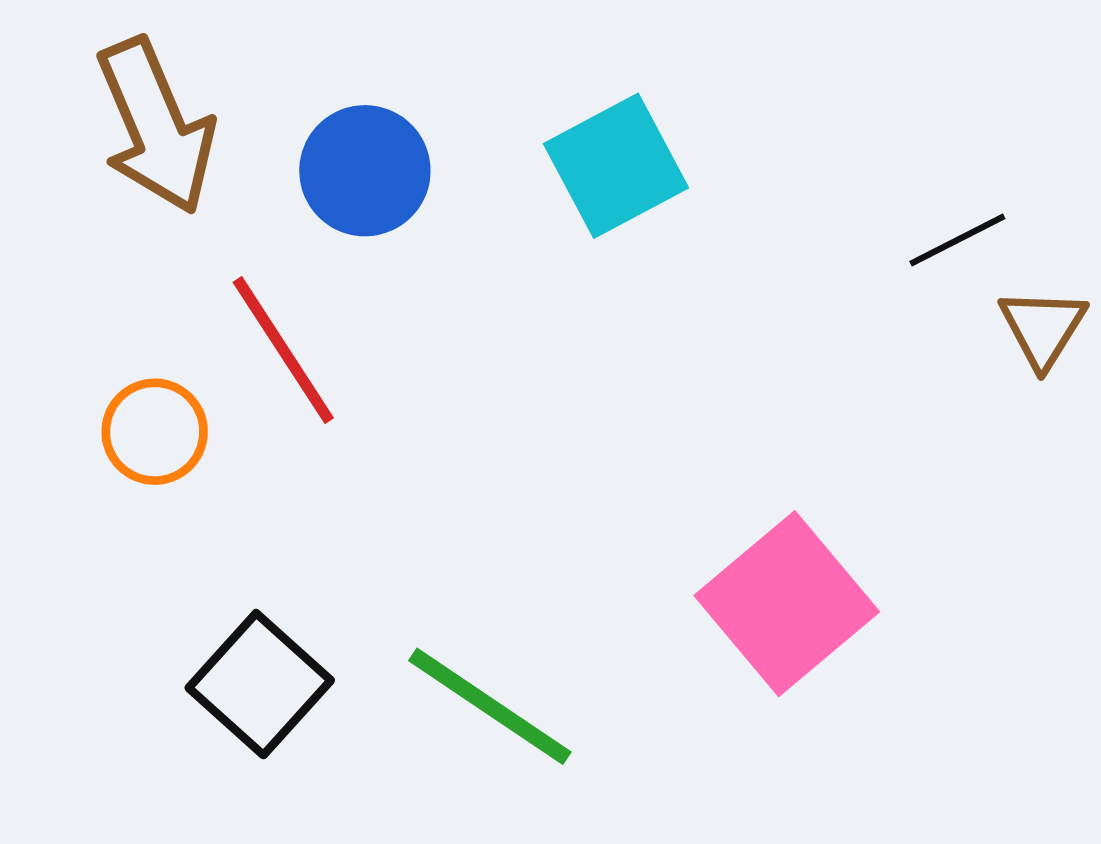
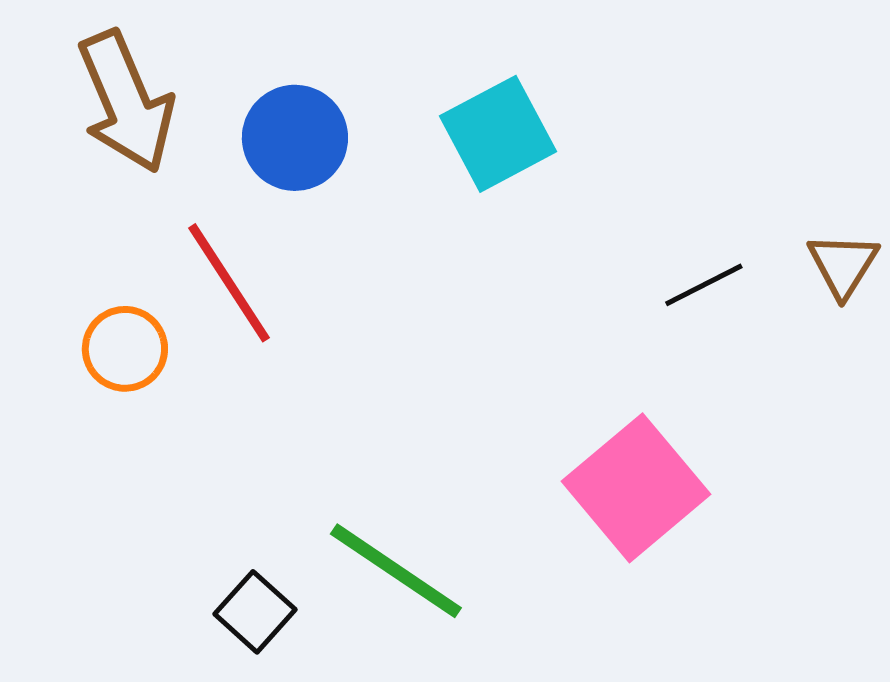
black line: (957, 240) -> (704, 285), moved
black square: (260, 684) -> (255, 612), moved, size x0.7

